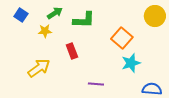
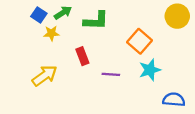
blue square: (21, 15) -> (39, 15), moved
purple line: (96, 84) -> (111, 74), moved

